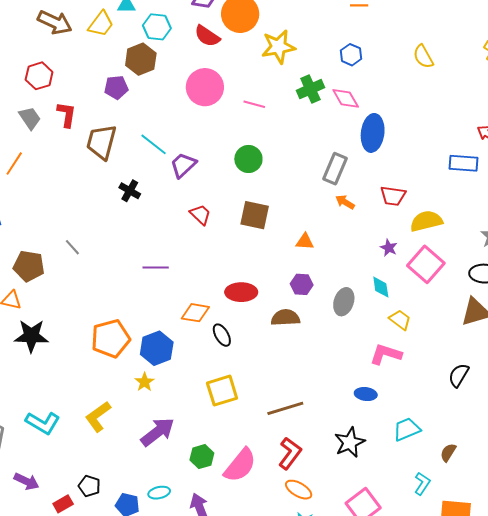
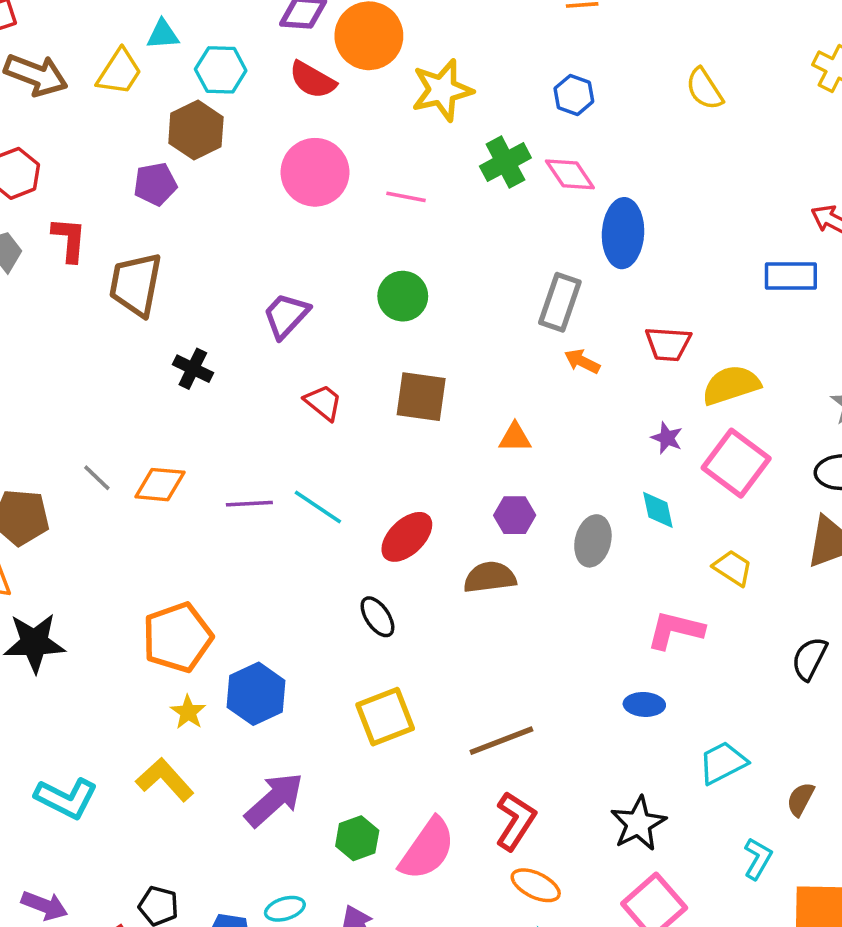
cyan line: (154, 144) -> (318, 507), moved
red ellipse: (241, 292) -> (407, 537), turned -40
orange diamond: (195, 313) -> (160, 485), moved
yellow trapezoid: (400, 320) -> (733, 568), moved
blue hexagon: (157, 348) -> (256, 694), moved
yellow star: (145, 382) -> (188, 712), moved
yellow L-shape: (98, 417) -> (165, 780), turned 88
black star: (350, 442) -> (638, 824), moved

